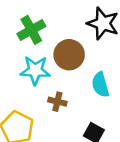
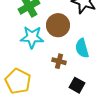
brown cross: (57, 102) -> (59, 61), moved

